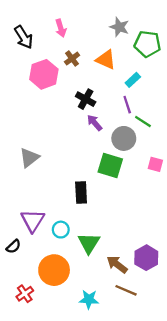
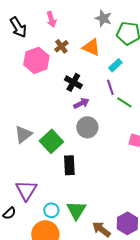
purple arrow: (95, 123) -> (81, 103), turned 105
gray circle: (124, 138) -> (87, 127), moved
green square: (110, 165) -> (51, 141), moved, turned 30
cyan circle: (61, 230) -> (51, 210), moved

